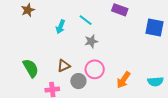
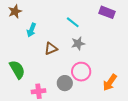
cyan arrow: (60, 27) -> (31, 30), moved
brown triangle: (64, 66) -> (51, 49), moved

